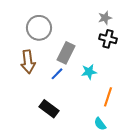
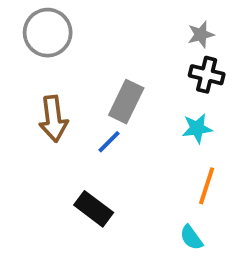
gray circle: (39, 28) -> (48, 33), moved
cyan star: (89, 72) -> (197, 128), moved

